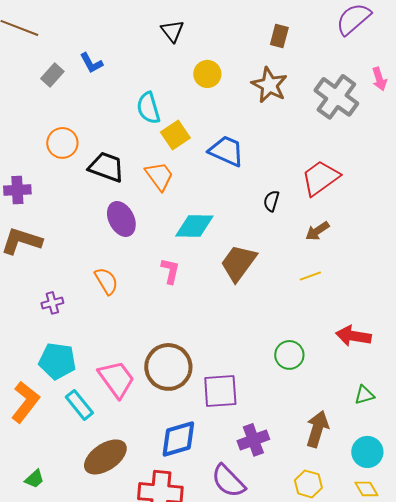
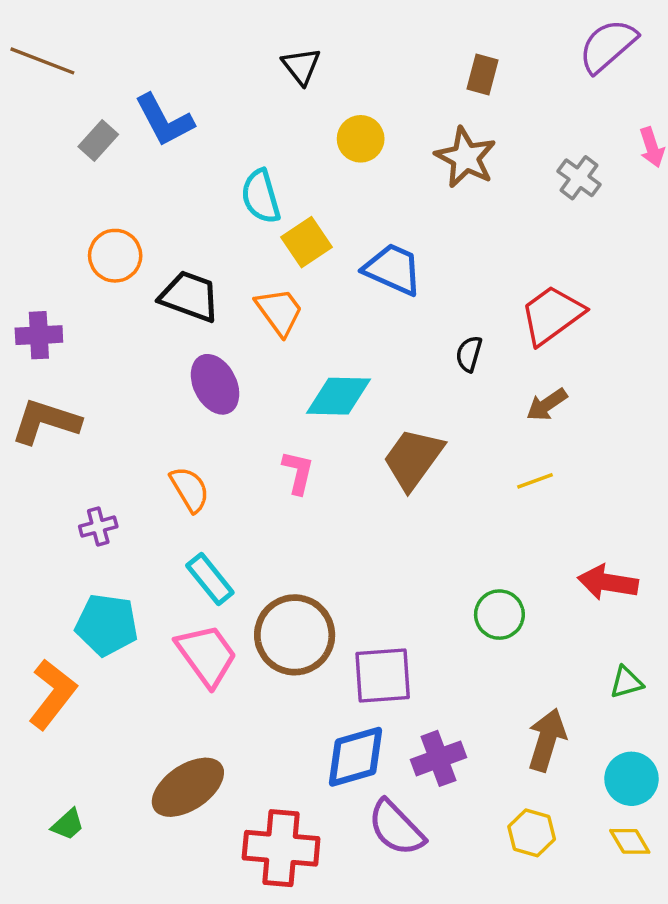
blue L-shape: (91, 63) -> (164, 120), size x1.5
gray cross: (336, 97) -> (579, 178), size x0.6
cyan rectangle: (79, 405) -> (210, 579), moved
blue diamond: (178, 439) -> (356, 757), moved

